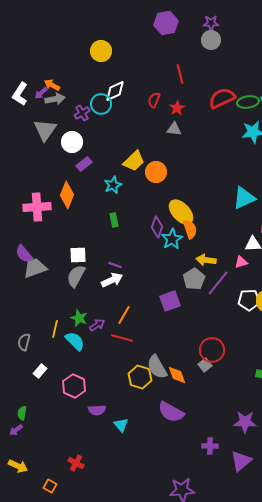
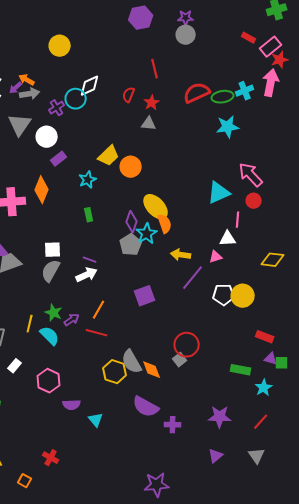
yellow circle: (101, 51) -> (60, 46), moved
gray pentagon: (194, 279) -> (131, 245), moved
purple cross: (210, 446) -> (173, 425), moved
purple triangle: (241, 461) -> (216, 456), size x0.7

